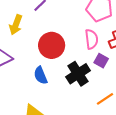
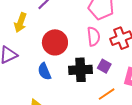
purple square: (101, 61) -> (104, 66), moved
black cross: (78, 74) -> (81, 70), turned 30

